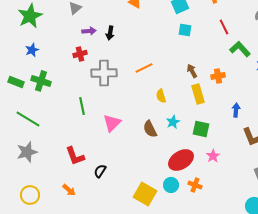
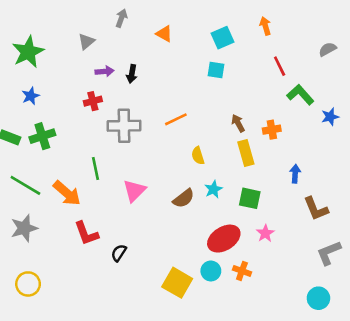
cyan square: (185, 30) -> (216, 70), moved
green cross: (41, 81) -> (42, 136), turned -36
brown semicircle: (150, 129) -> (184, 198), turned -102
orange arrow: (69, 190) -> (67, 193), moved, size x1.6

